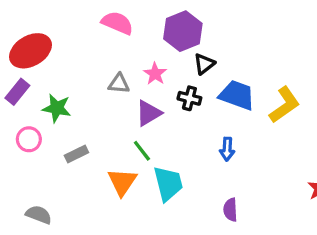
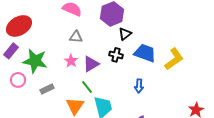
pink star: (155, 74) -> (71, 61), moved
gray triangle: (119, 84) -> (76, 37), moved
green star: (57, 108) -> (35, 61), size x1.4

